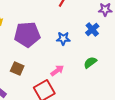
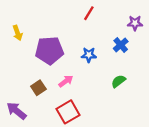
brown square: (17, 68) -> (38, 88), turned 32
pink arrow: (57, 70) -> (66, 81), moved

